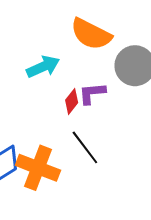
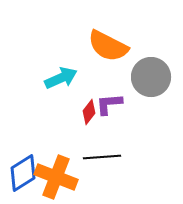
black line: (85, 147) -> (102, 157), turned -57

